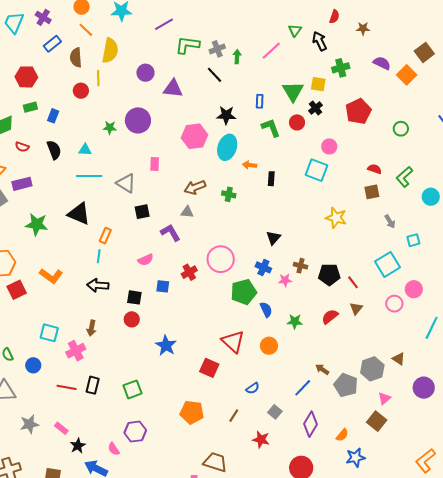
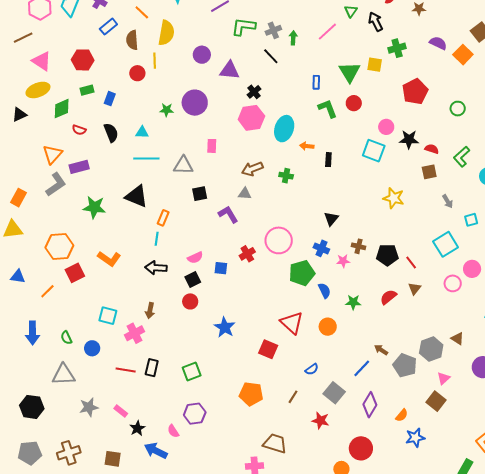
black cross: (315, 108) -> (254, 92), moved
black star: (226, 115) -> (409, 139), moved
gray triangle: (126, 183) -> (183, 165), turned -30
pink semicircle: (146, 260) -> (195, 258), moved
black square: (134, 297) -> (193, 280), turned -35
gray square: (275, 412) -> (334, 393), size x1.5

